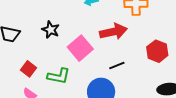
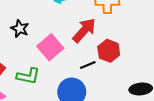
red arrow: (113, 32) -> (84, 30), turned -36
red hexagon: (157, 51) -> (109, 51), moved

